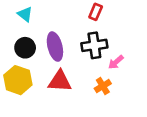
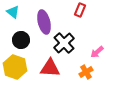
cyan triangle: (25, 14) -> (13, 12), moved
black cross: (94, 45) -> (64, 43), moved, turned -35
purple ellipse: (55, 47) -> (44, 22), moved

